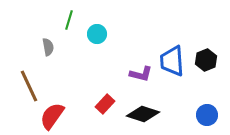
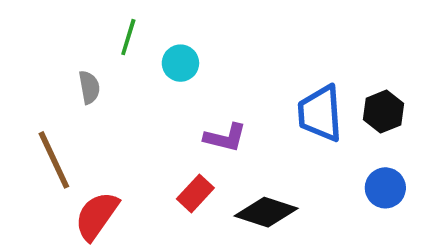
purple L-shape: (141, 74) -> (225, 138), moved
blue circle: (207, 115) -> (385, 188), moved

